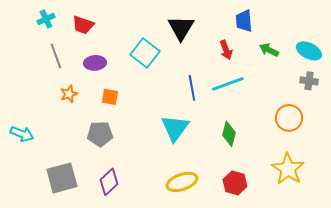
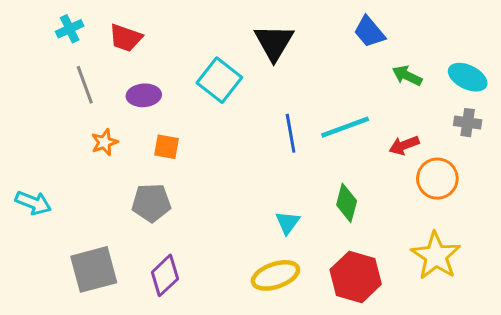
blue trapezoid: (244, 21) -> (369, 32), turned -35
red arrow: (226, 50) -> (404, 145), moved, turned 90
cyan triangle: (175, 128) -> (288, 222), moved, size x0.6
red hexagon: (235, 183) -> (356, 277), size x1.4

